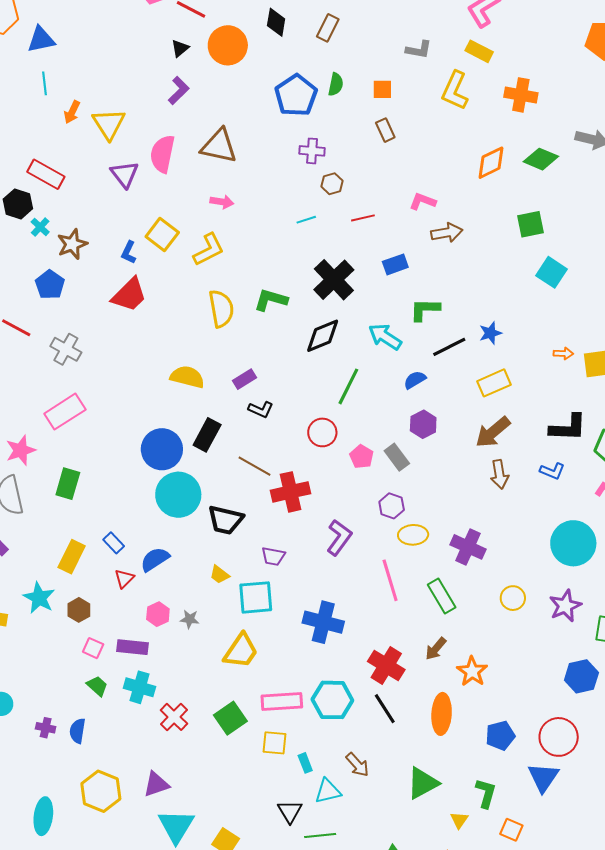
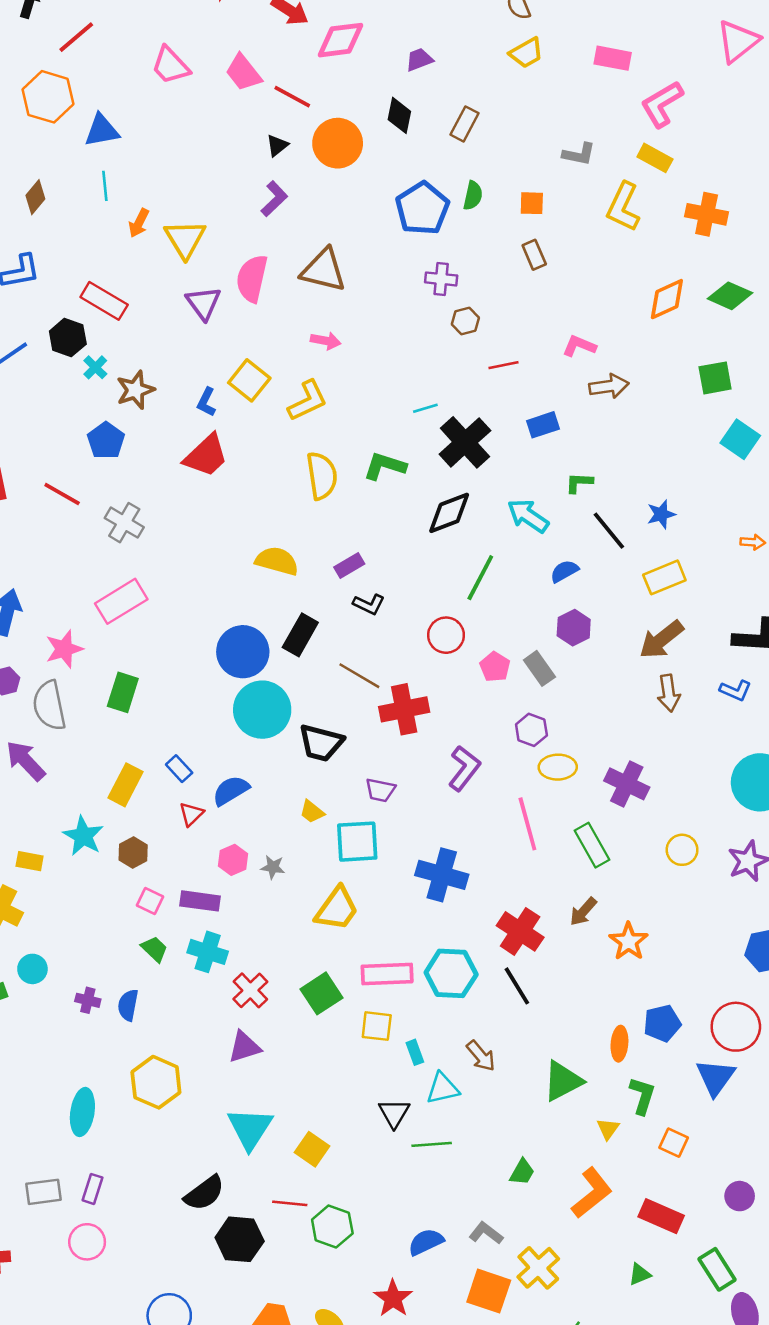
cyan line: (306, 220) -> (425, 408), moved
green L-shape: (425, 310) -> (579, 483), size x0.7
black line: (449, 347) -> (609, 531), turned 76
orange ellipse: (442, 714) -> (619, 1044), moved, size x0.7
purple triangle: (156, 784) -> (244, 1047), moved

